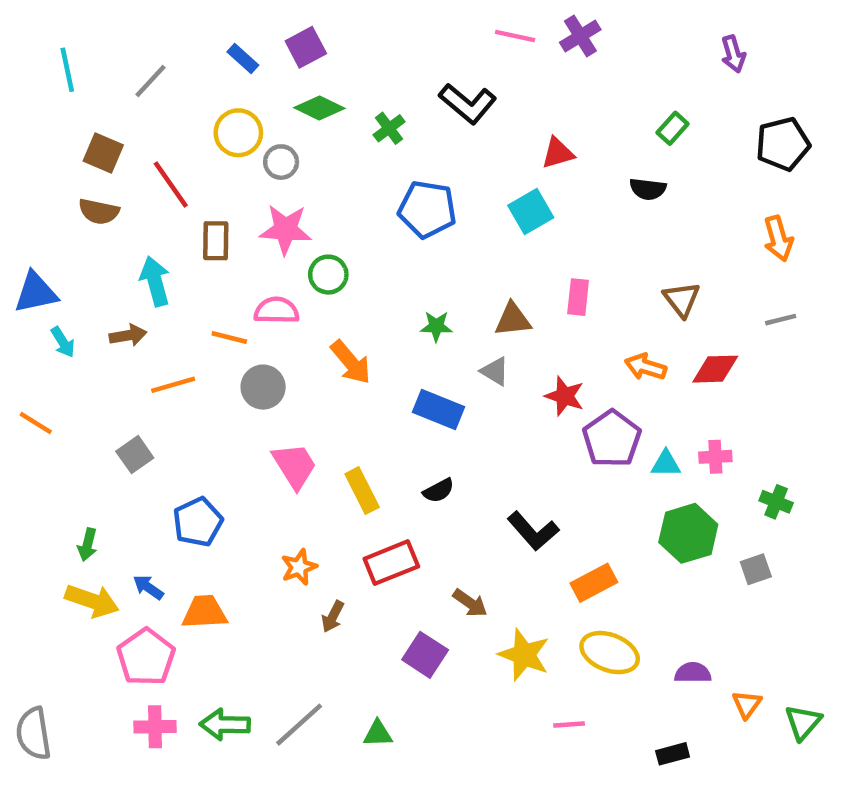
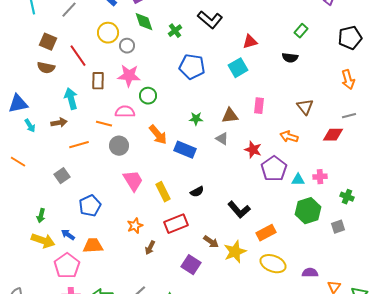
green diamond: (319, 108) -> (144, 22), turned 45
red diamond: (715, 369) -> (333, 135), moved
blue rectangle: (439, 410) -> (185, 150), moved
yellow star: (524, 655) -> (235, 252), moved, turned 30

